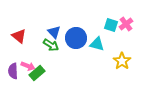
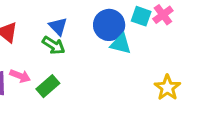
blue circle: (76, 38) -> (109, 25), moved
yellow star: (122, 61) -> (167, 88), moved
green rectangle: (37, 73) -> (48, 86), moved

